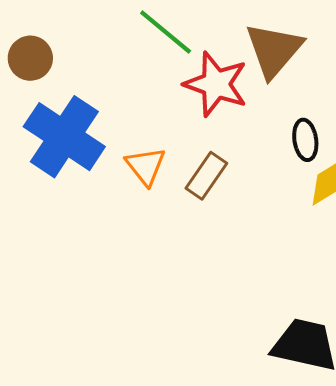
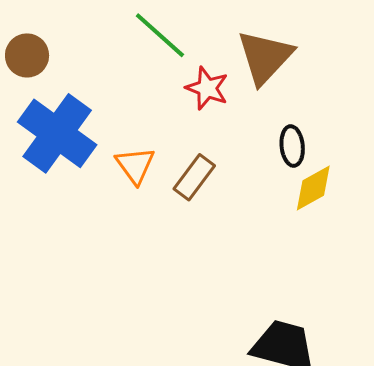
red star: (216, 84) -> (207, 88), size x0.7

